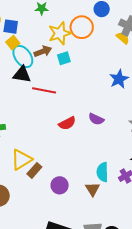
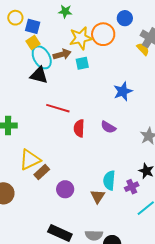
blue star: (119, 79) -> (123, 91), moved
red line: (44, 90) -> (58, 108), moved
red semicircle: (67, 123) -> (79, 128), turned 114

